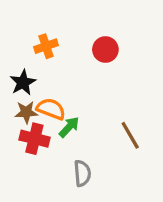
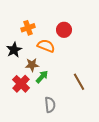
orange semicircle: (51, 109) -> (46, 46), moved
brown star: (26, 112) -> (32, 65), moved
red cross: (34, 139) -> (21, 84), turned 30

